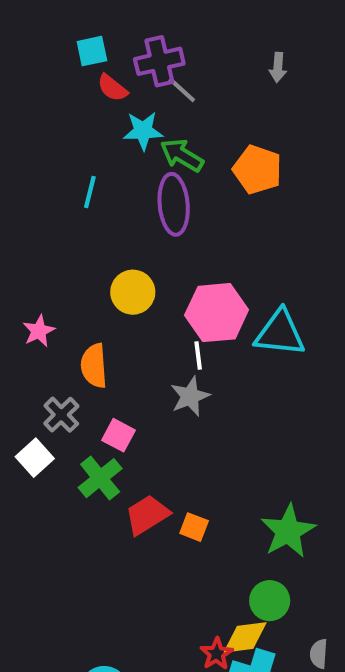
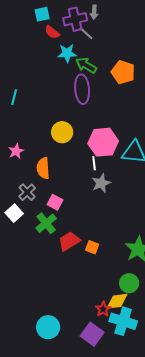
gray arrow: (278, 67) -> (94, 12), moved
cyan line: (90, 192) -> (14, 97), moved
gray star: (190, 396) -> (101, 183), moved

